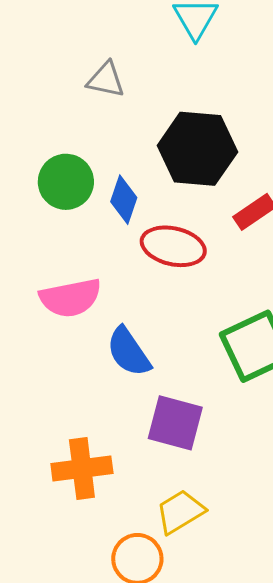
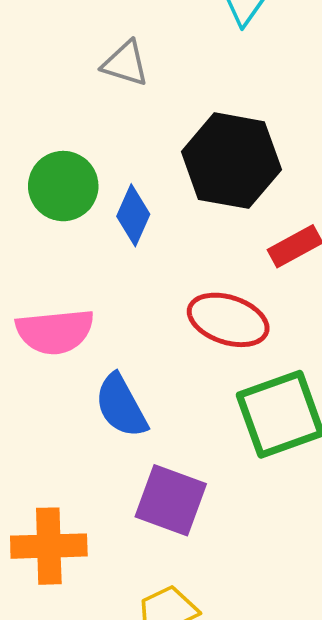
red ellipse: (173, 246) -> (228, 320), moved

